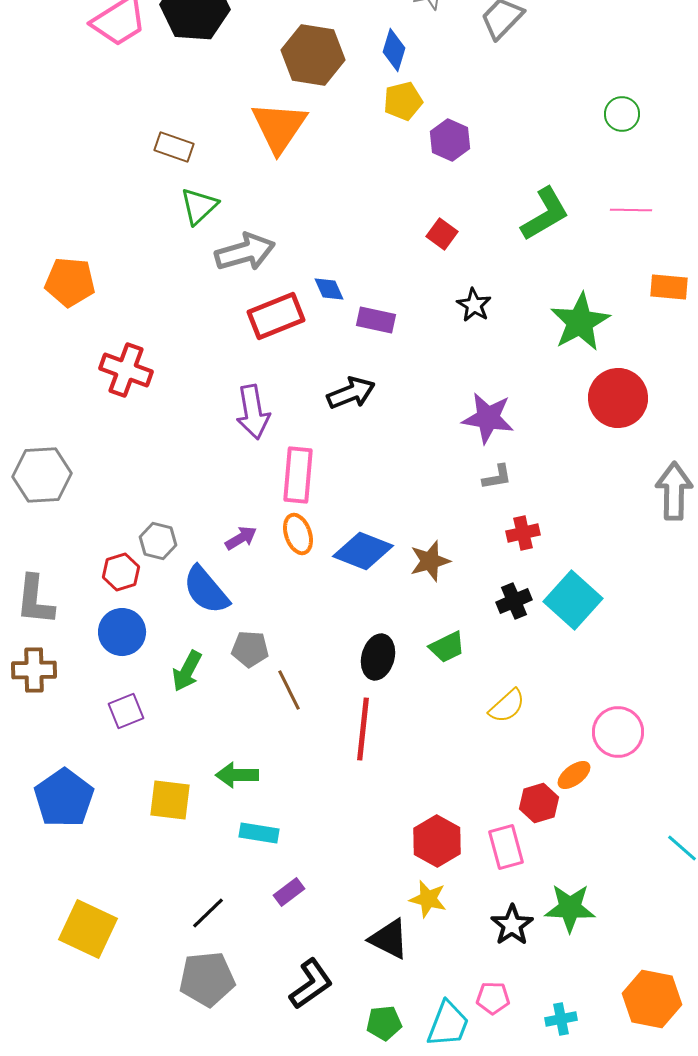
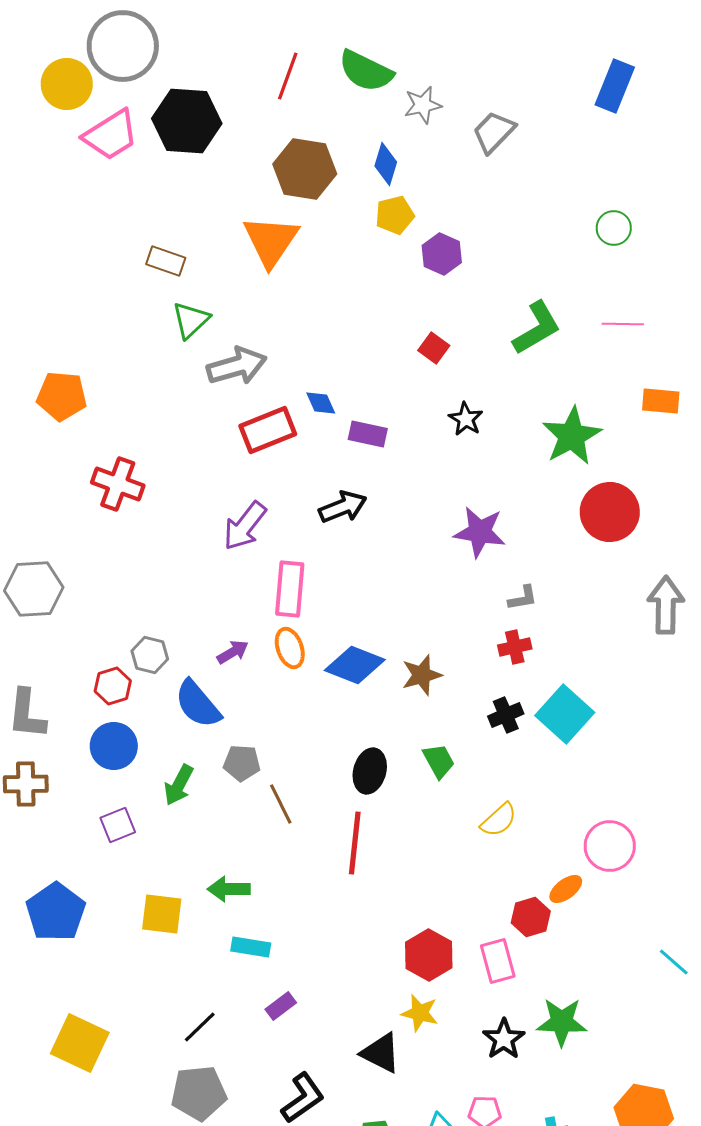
purple arrow: (253, 412) -> (245, 526), turned 48
gray L-shape: (497, 477) -> (523, 598), moved
green trapezoid: (447, 647) -> (439, 761), turned -93

